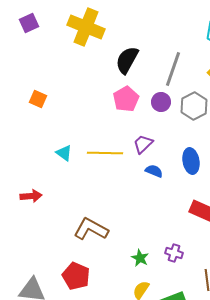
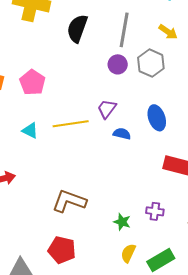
pink pentagon: (126, 99) -> (32, 82), moved

